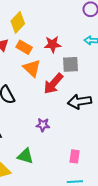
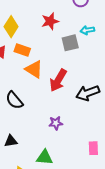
red star: (53, 44) -> (50, 21), moved
gray square: (71, 64) -> (70, 43), moved

